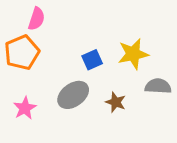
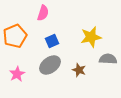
pink semicircle: (37, 19) -> (43, 13), moved
blue square: (92, 60) -> (52, 41), moved

